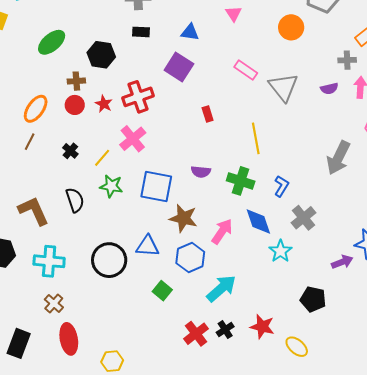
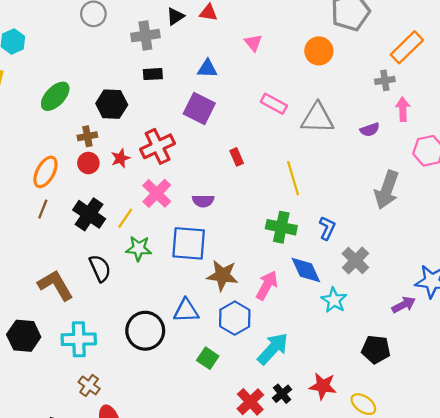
gray triangle: (283, 87) -> (317, 118), turned -44
purple semicircle: (329, 89) -> (370, 130), moved
red star: (104, 104) -> (120, 158), turned 30
black cross: (70, 151) -> (89, 214), size x1.8
purple semicircle: (201, 172) -> (203, 201), moved

